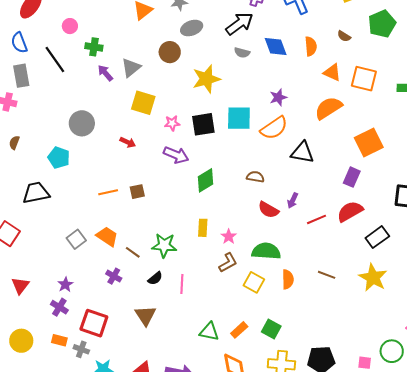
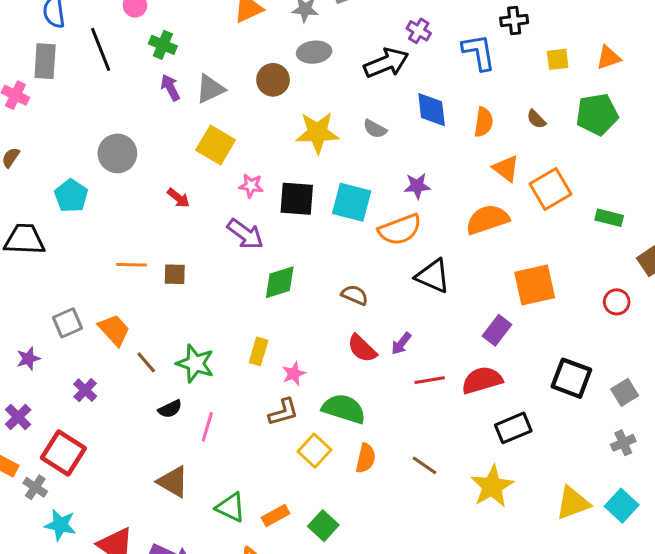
gray semicircle: (242, 53) -> (375, 129), moved
orange square: (364, 79) -> (550, 189), turned 32
purple cross: (114, 276) -> (85, 390), moved
purple star: (65, 285) -> (28, 359), moved
brown triangle: (145, 315) -> (173, 482), moved, turned -40

